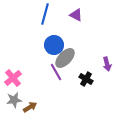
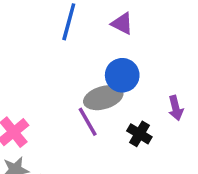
blue circle: (54, 45) -> (122, 75), moved
gray ellipse: (65, 58) -> (103, 98), turned 30

